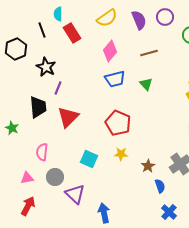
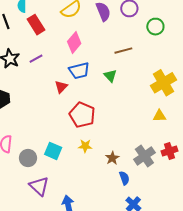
brown line: (149, 53) -> (123, 51), moved
purple line: (58, 88) -> (36, 59), moved, turned 40
red triangle: (68, 117) -> (61, 87), moved, size x0.6
gray circle: (55, 177) -> (28, 158), moved

